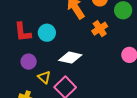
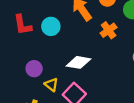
red L-shape: (23, 32) -> (23, 25), moved
cyan circle: (47, 33) -> (51, 26), moved

